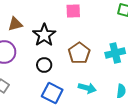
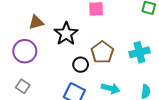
black circle: (44, 65) -> (81, 65), moved

